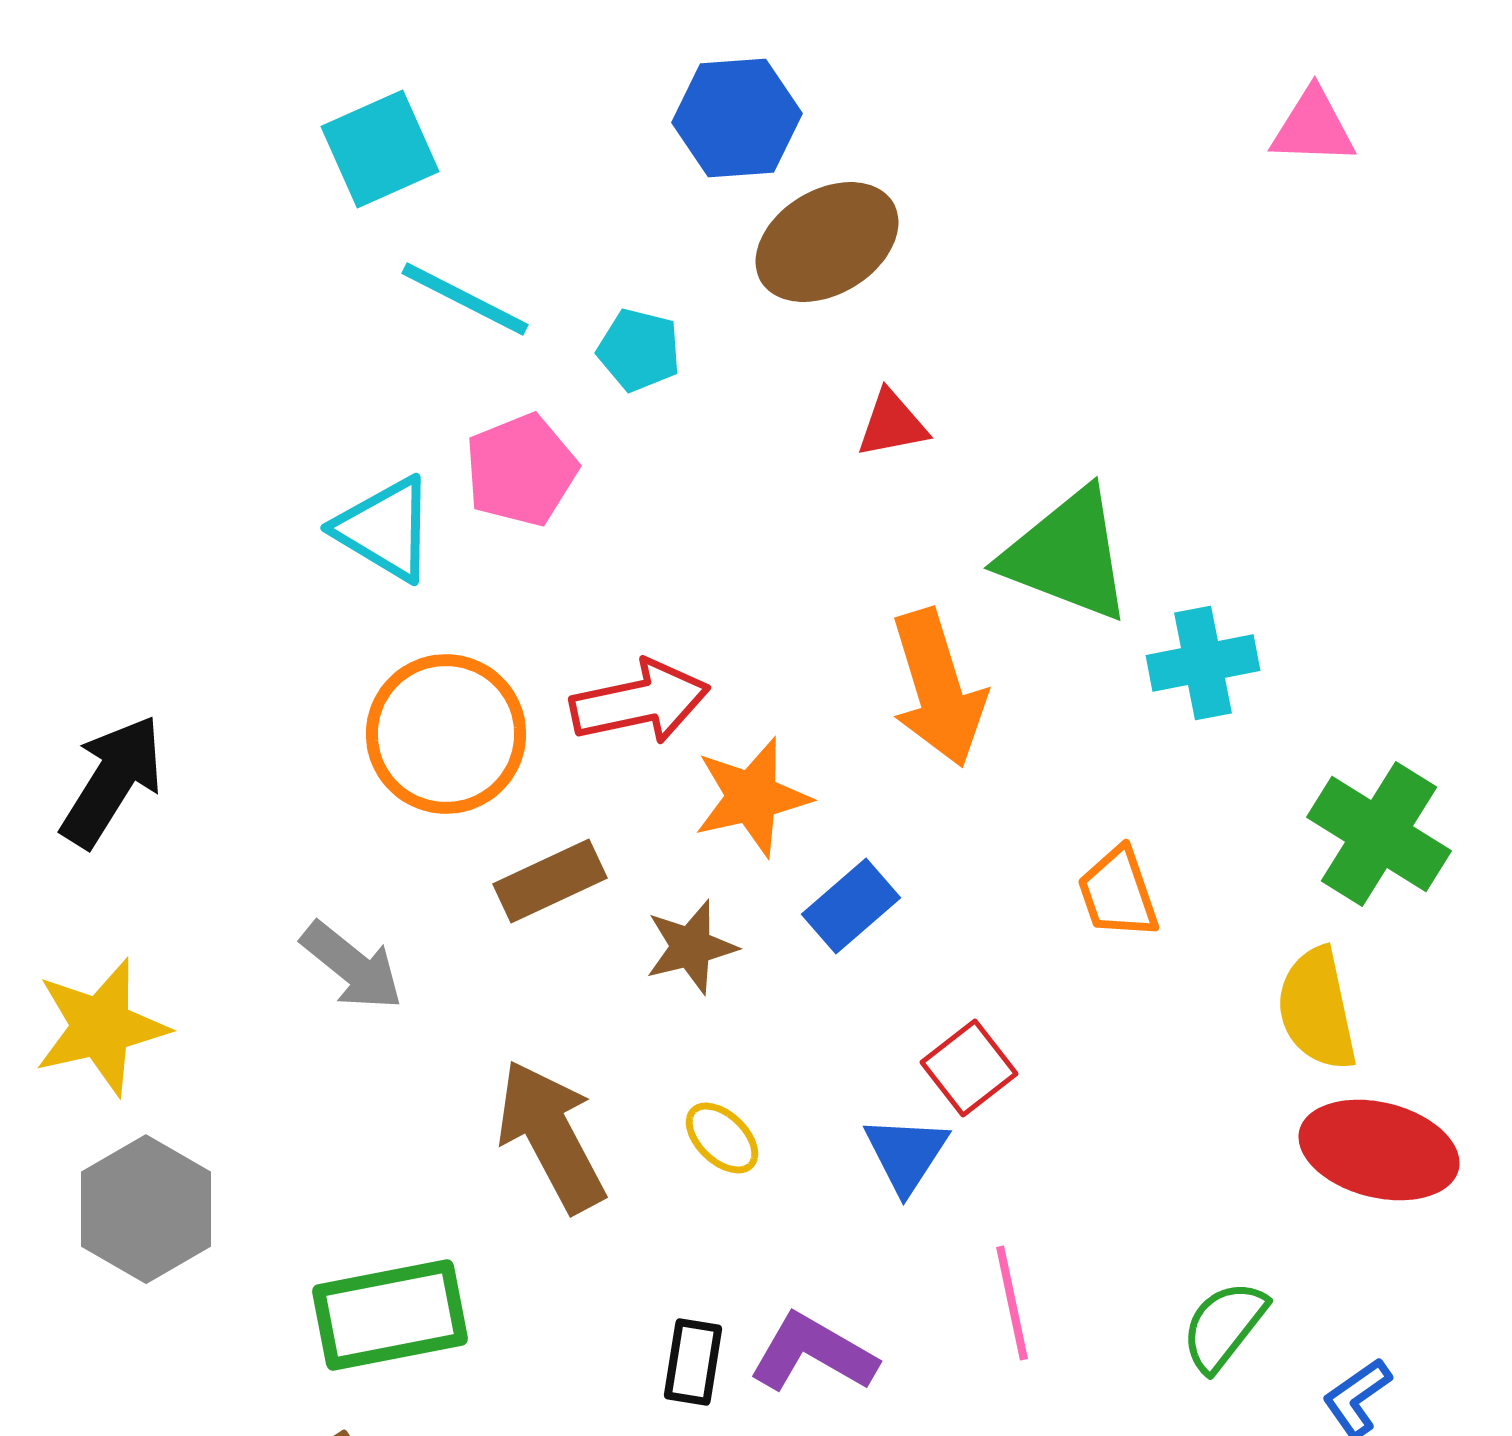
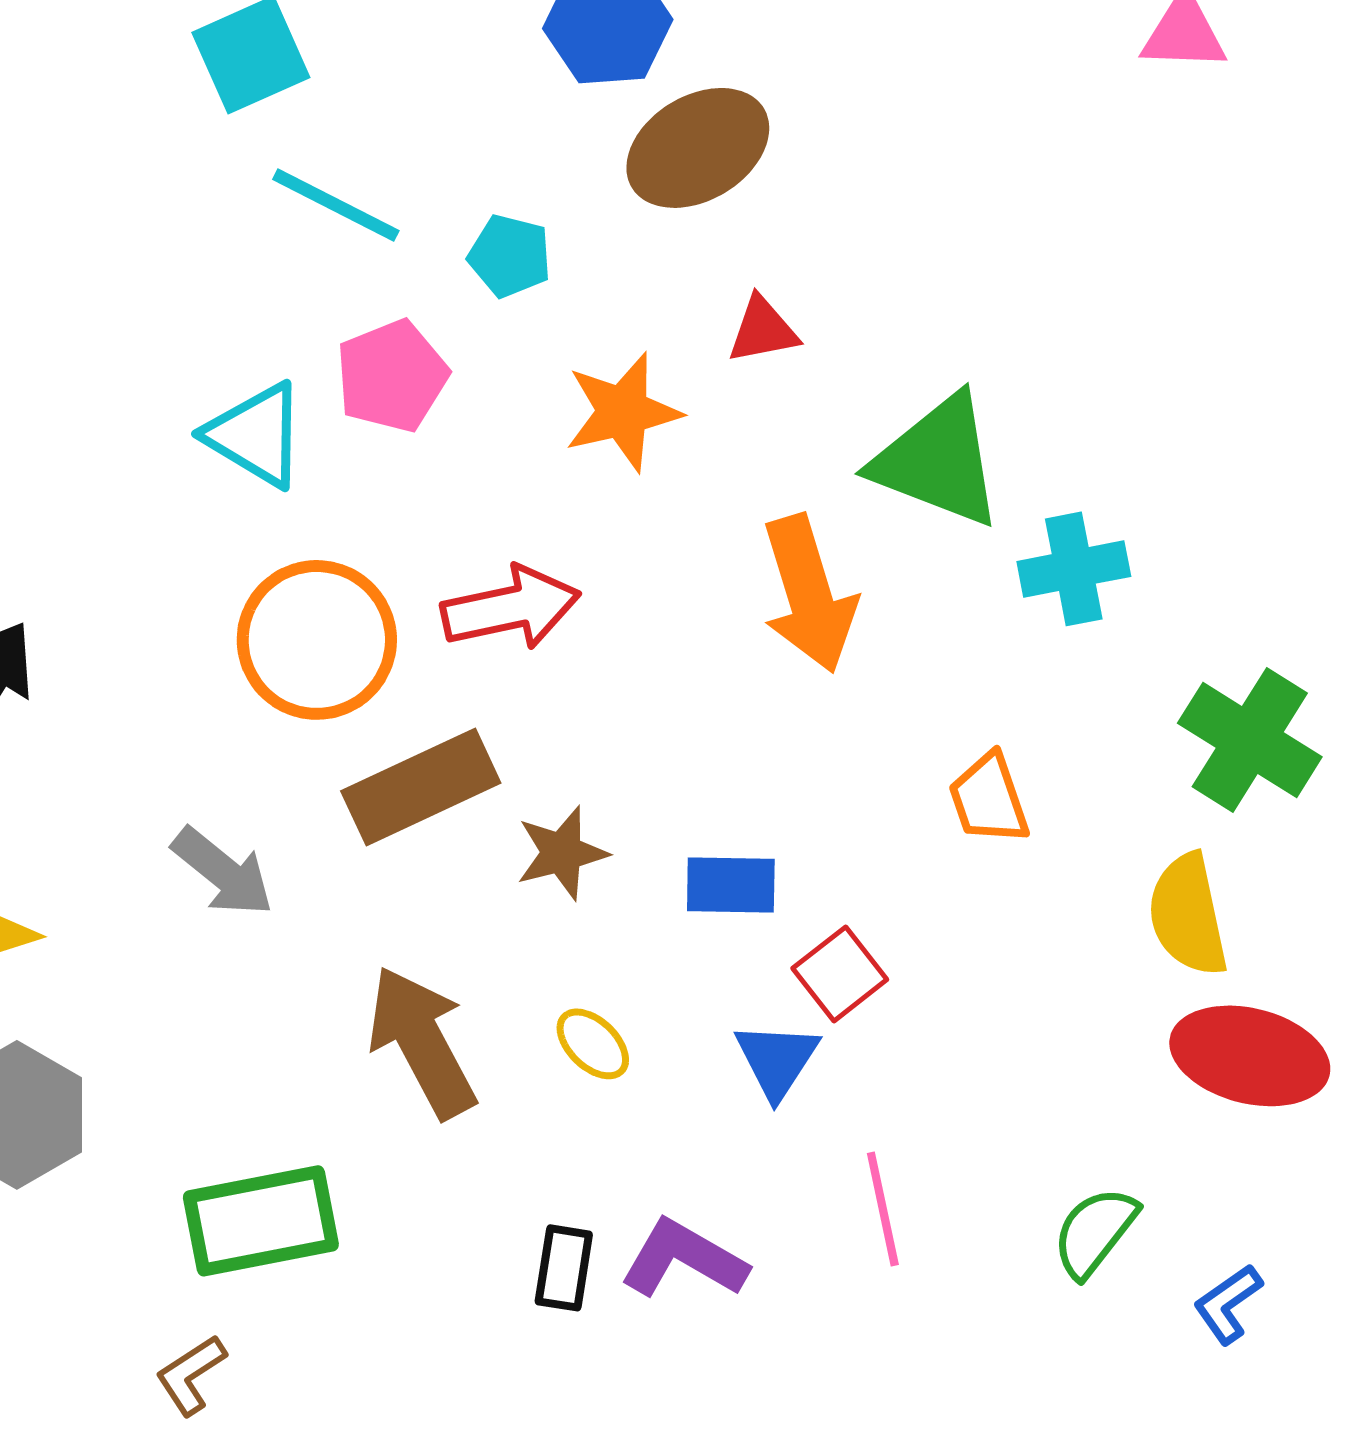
orange star: (752, 797) -> (623, 412), moved
brown rectangle: (550, 881) -> (421, 787), size x1.4
blue rectangle: (851, 906) -> (731, 885), moved, turned 42

